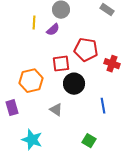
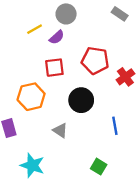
yellow line: (34, 23) -> (35, 29), turned 56
red square: (61, 64) -> (54, 68), moved
red cross: (112, 64) -> (125, 77), turned 35

